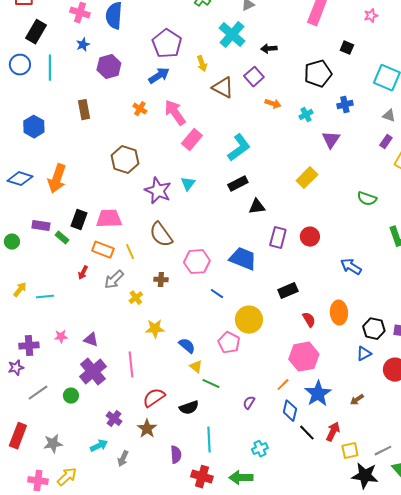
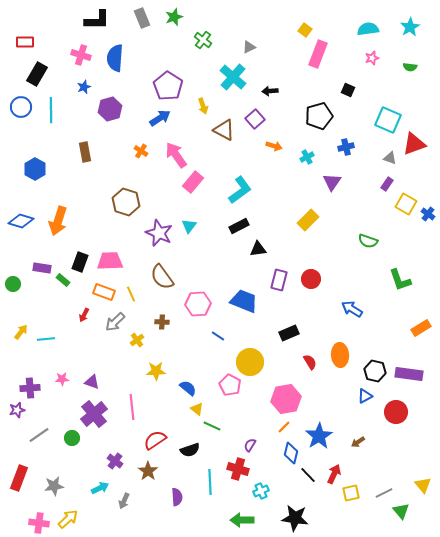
pink hexagon: (304, 357) -> (286, 399), moved
black star: (365, 476) -> (295, 518), moved
red cross: (202, 477) -> (238, 469), moved

